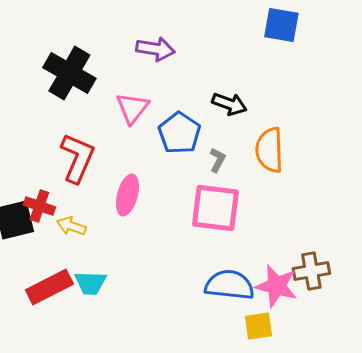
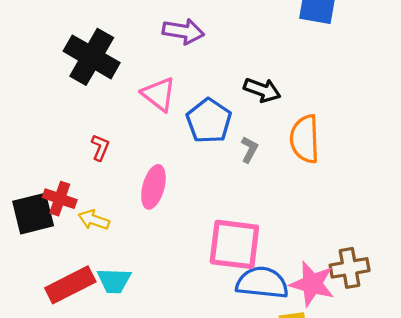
pink triangle: (132, 108) -> (159, 94), turned -30
red L-shape: (77, 158) -> (100, 147), size x0.5
pink square: (215, 208) -> (234, 244), moved

